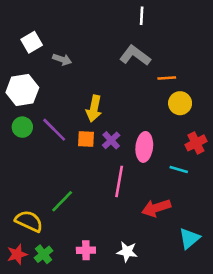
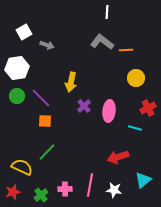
orange line: (167, 78) -> (126, 50), moved
orange square: (86, 139) -> (45, 121), moved
pink line: (119, 181) -> (90, 185), moved
white star: (127, 252) -> (114, 190), moved
green cross: (44, 254) -> (41, 195), moved

